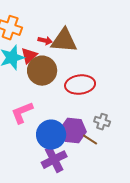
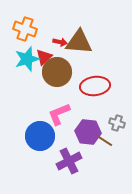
pink L-shape: (22, 113) -> (59, 114), moved
blue circle: (51, 135) -> (40, 136), moved

